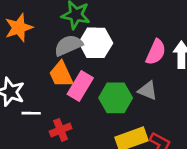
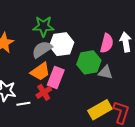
orange trapezoid: (61, 74) -> (40, 72), turned -90
green hexagon: (116, 98) -> (89, 62), moved
red cross: (61, 130) -> (44, 92), moved

